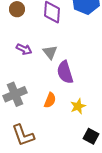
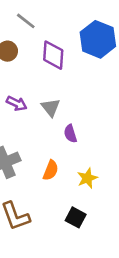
purple semicircle: (65, 72) -> (70, 134), size x0.6
black square: (91, 136) -> (76, 217), moved

